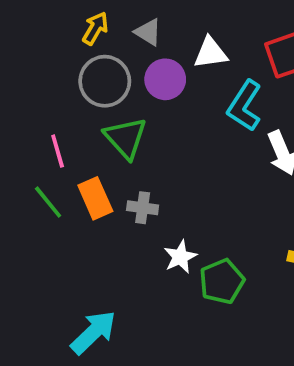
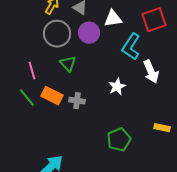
green triangle: (126, 138) -> (68, 64), size x0.7
orange rectangle: (95, 198) -> (52, 96), turned -40
white star: (180, 257) -> (117, 87), moved

